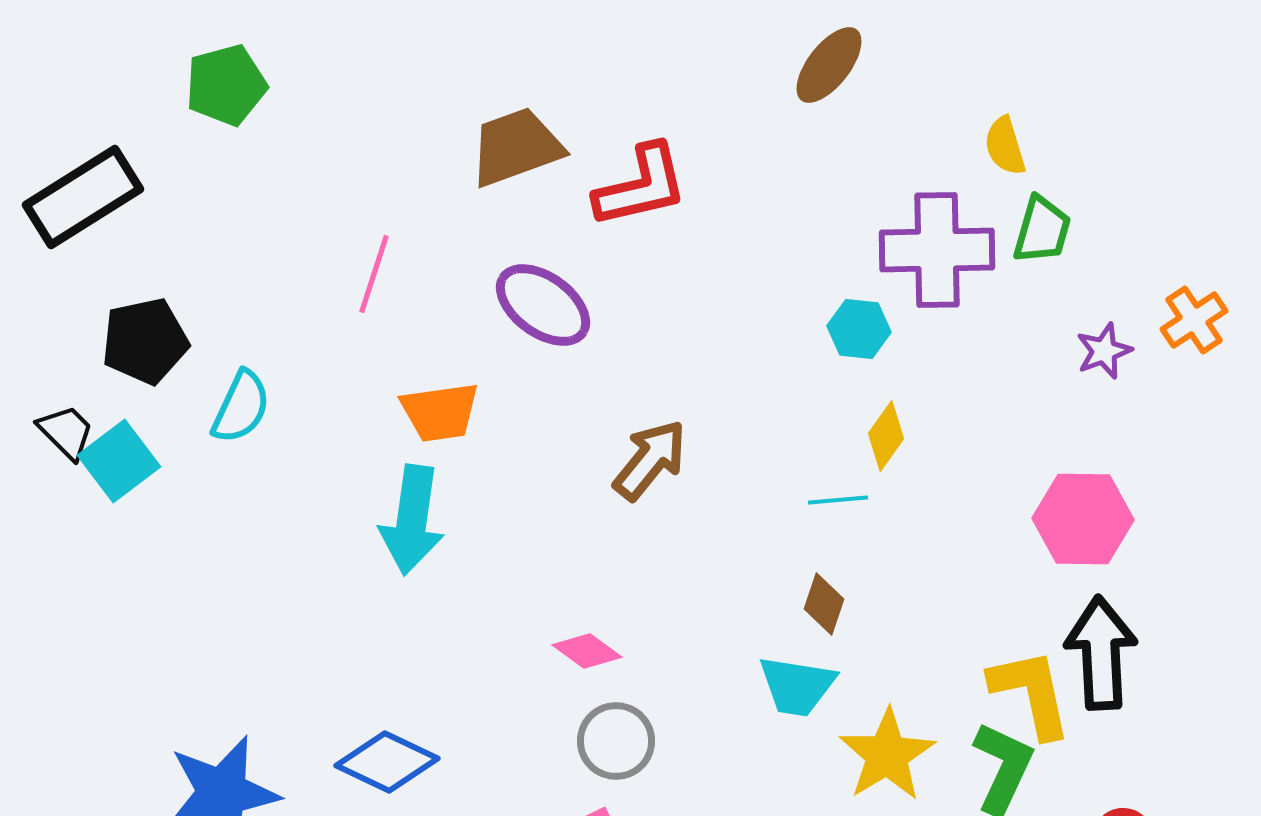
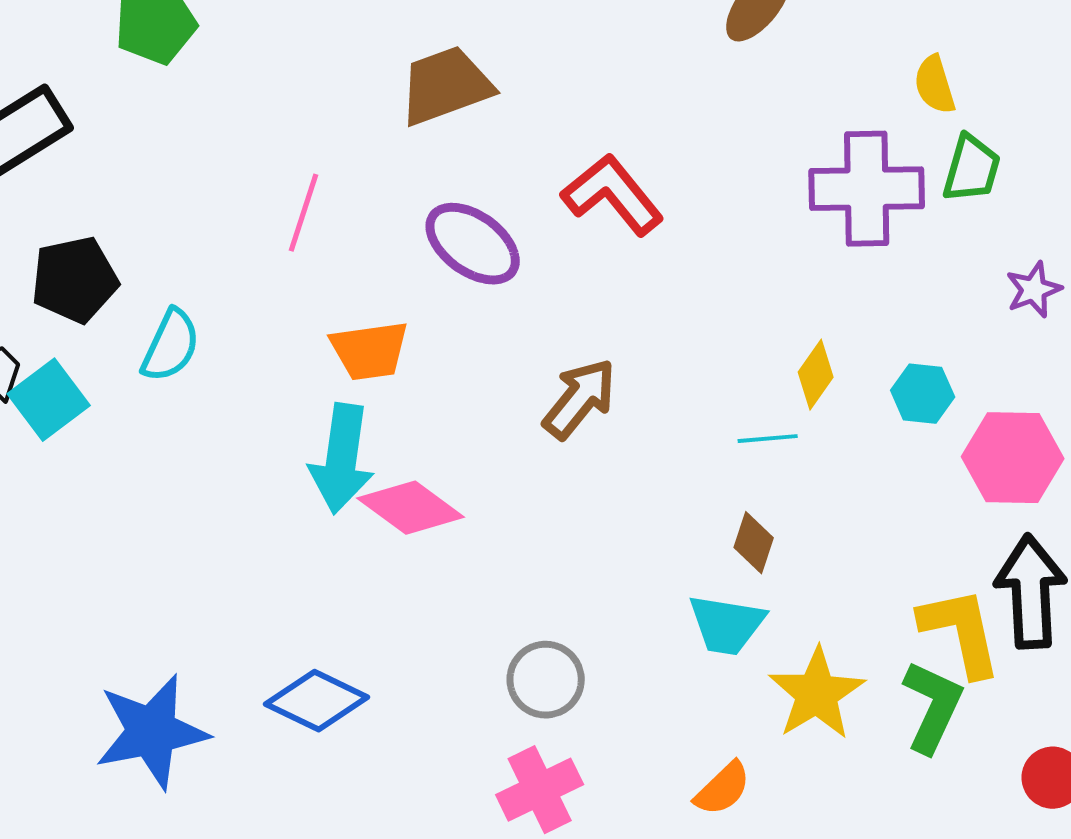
red L-shape: (641, 186) -> (613, 195), moved, turned -116
cyan hexagon: (859, 329) -> (923, 394), moved
pink diamond: (587, 651) -> (411, 508), moved, size x1.5

